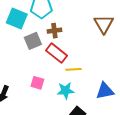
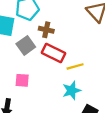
brown cross: (54, 31) -> (46, 30), turned 32
pink square: (37, 83) -> (22, 80), moved

